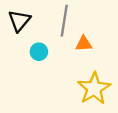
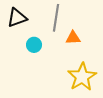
black triangle: (19, 21) -> (17, 18), turned 30

